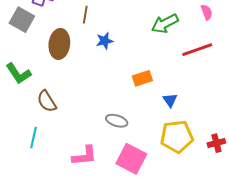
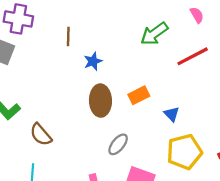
brown ellipse: (59, 44) -> (100, 101), moved
gray ellipse: (117, 121) -> (118, 144), turned -60

